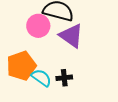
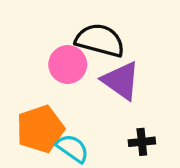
black cross: (64, 78) -> (142, 142), moved

